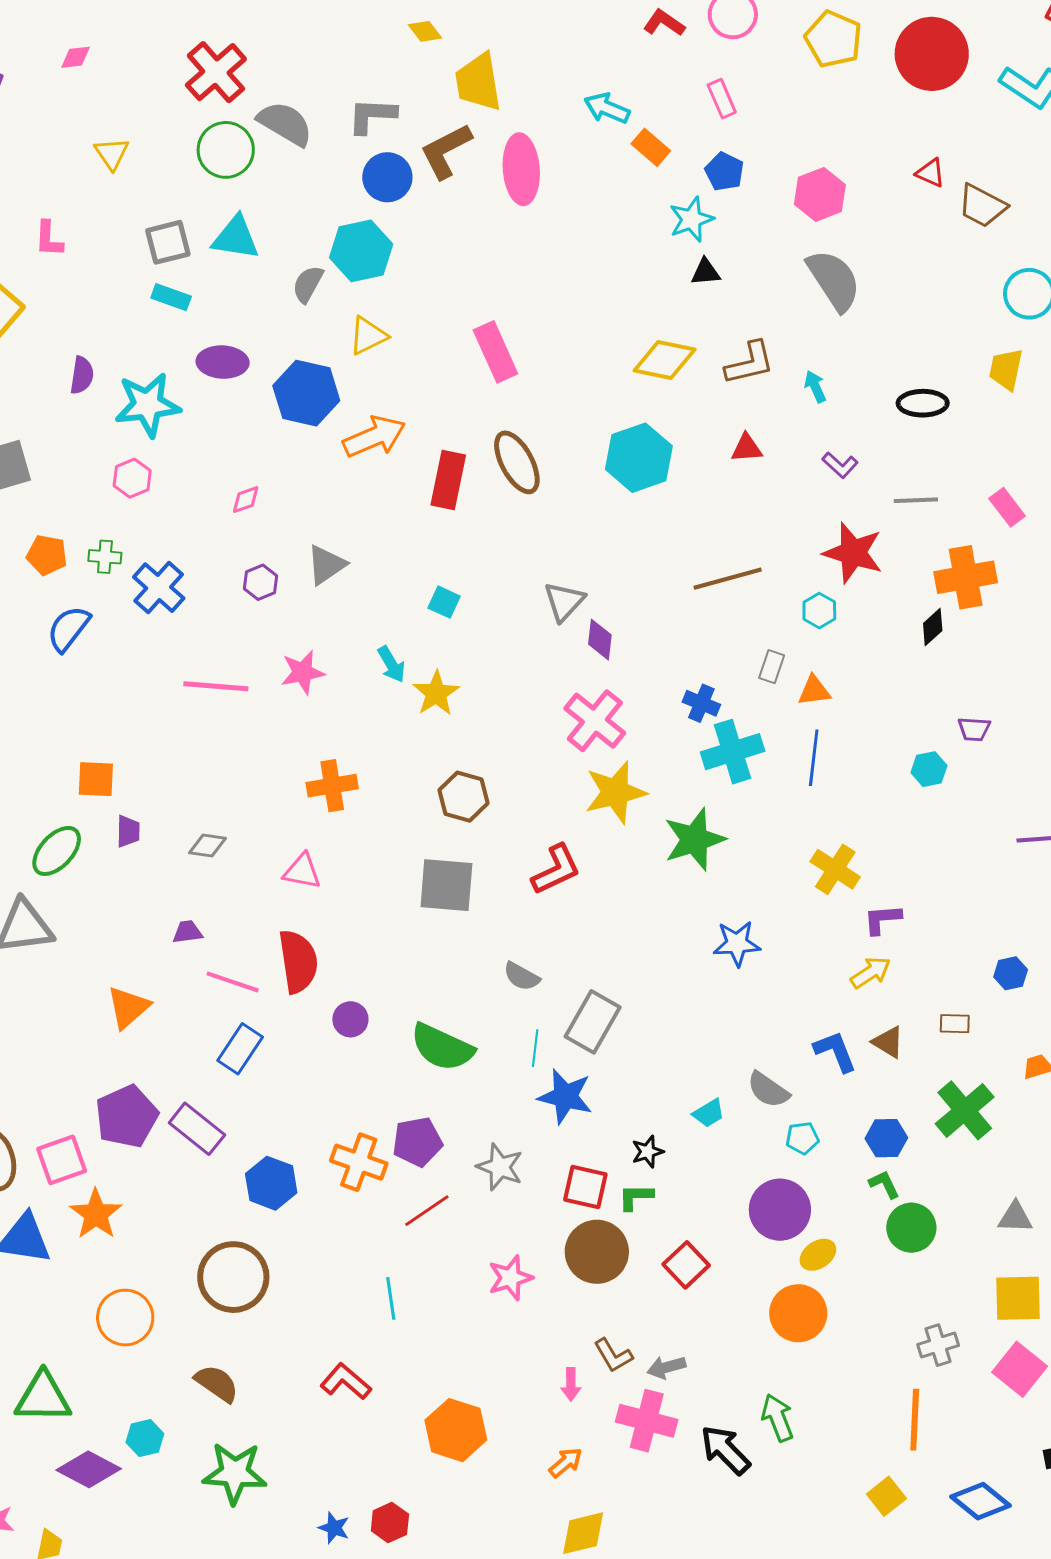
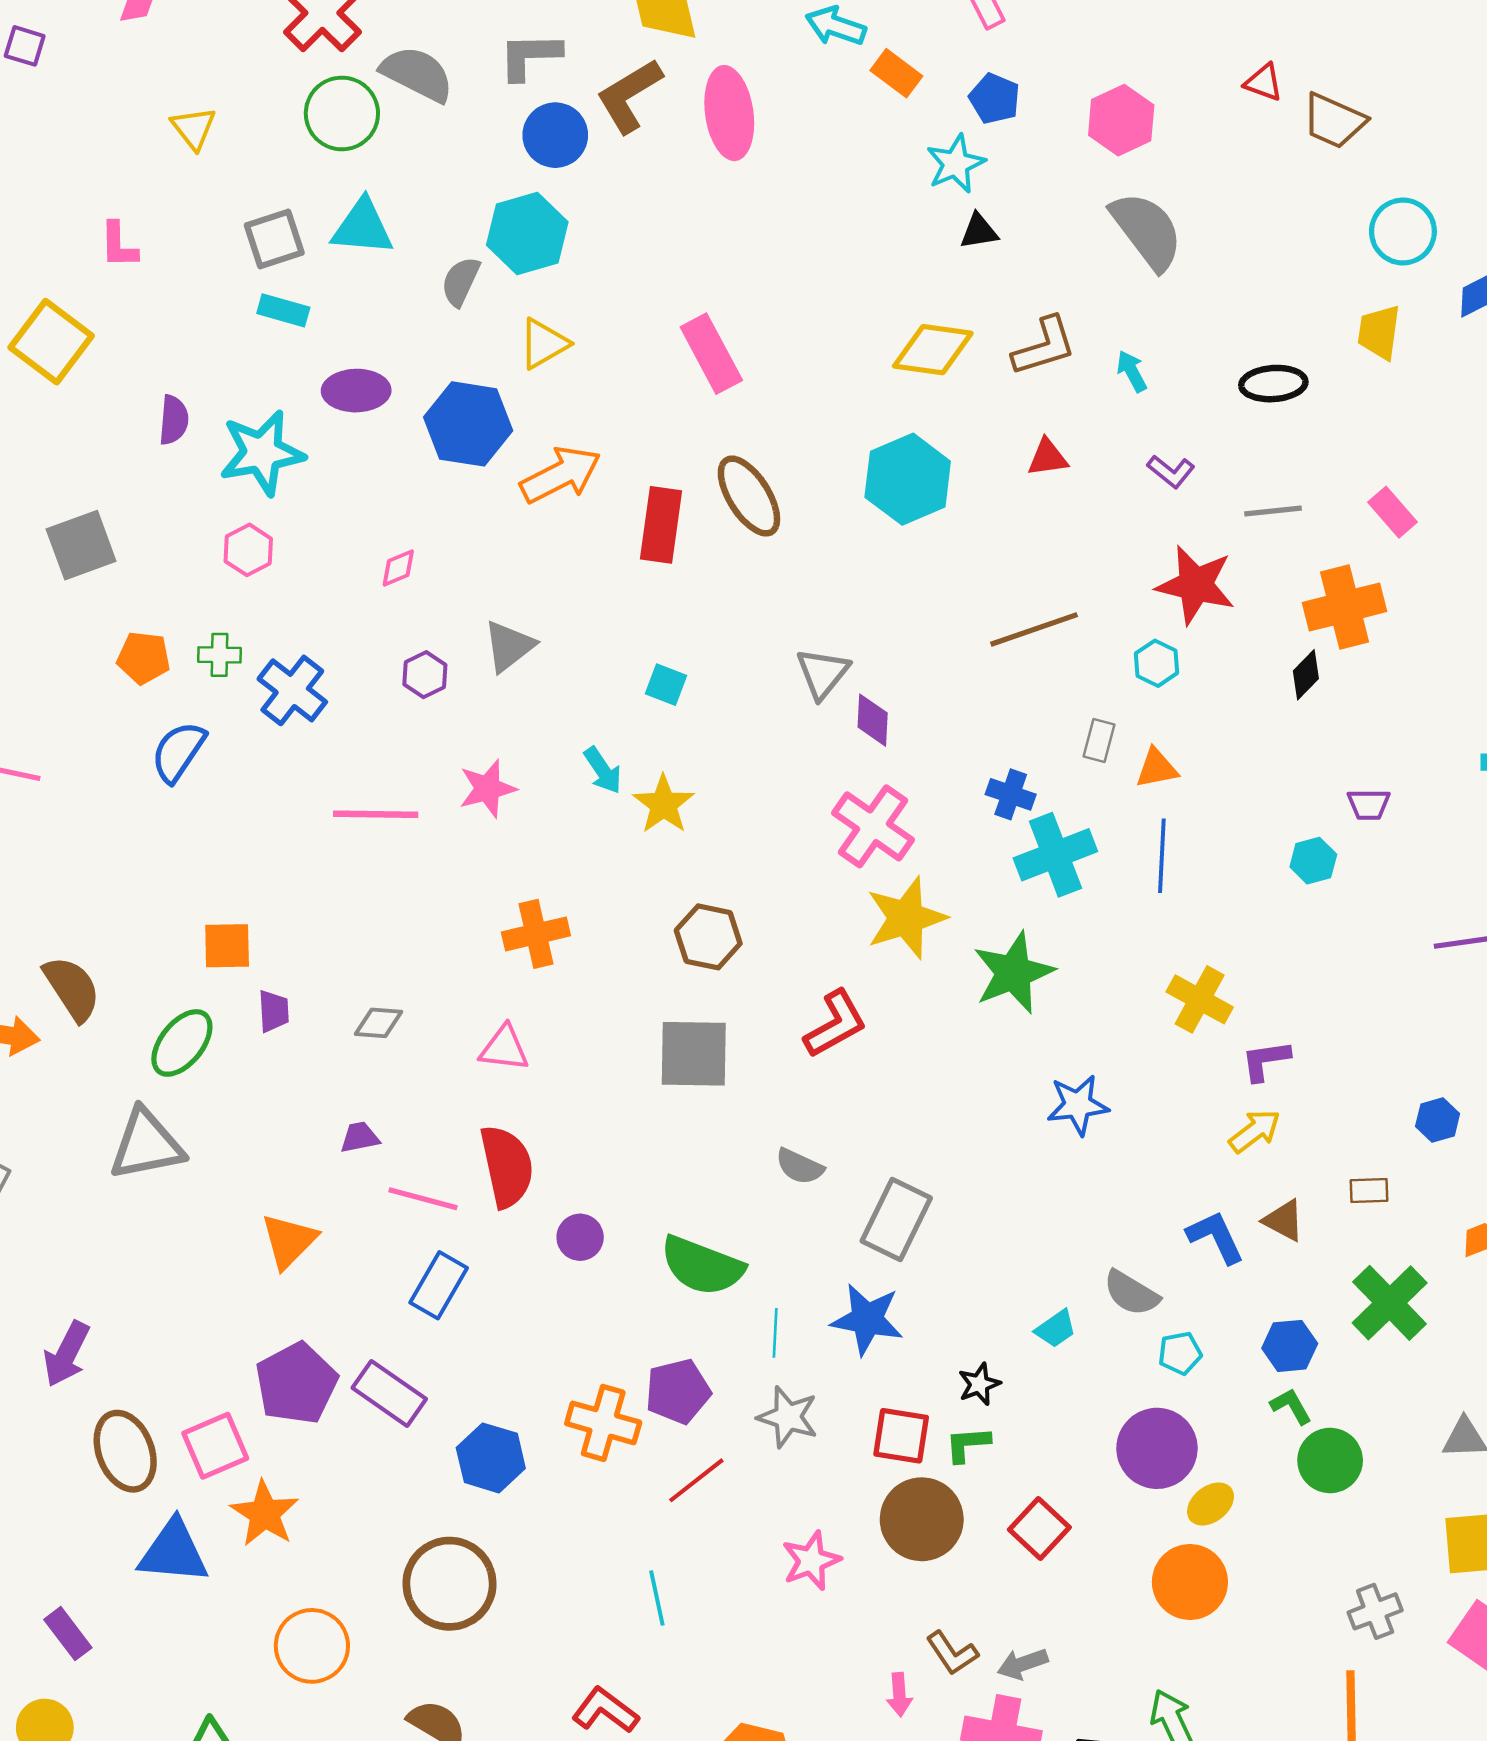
cyan line: (535, 1048) -> (775, 1333), moved

